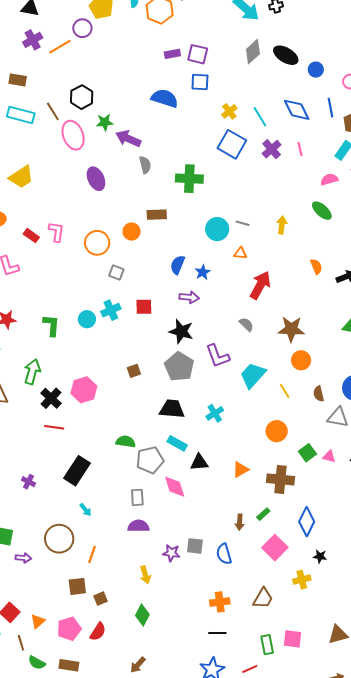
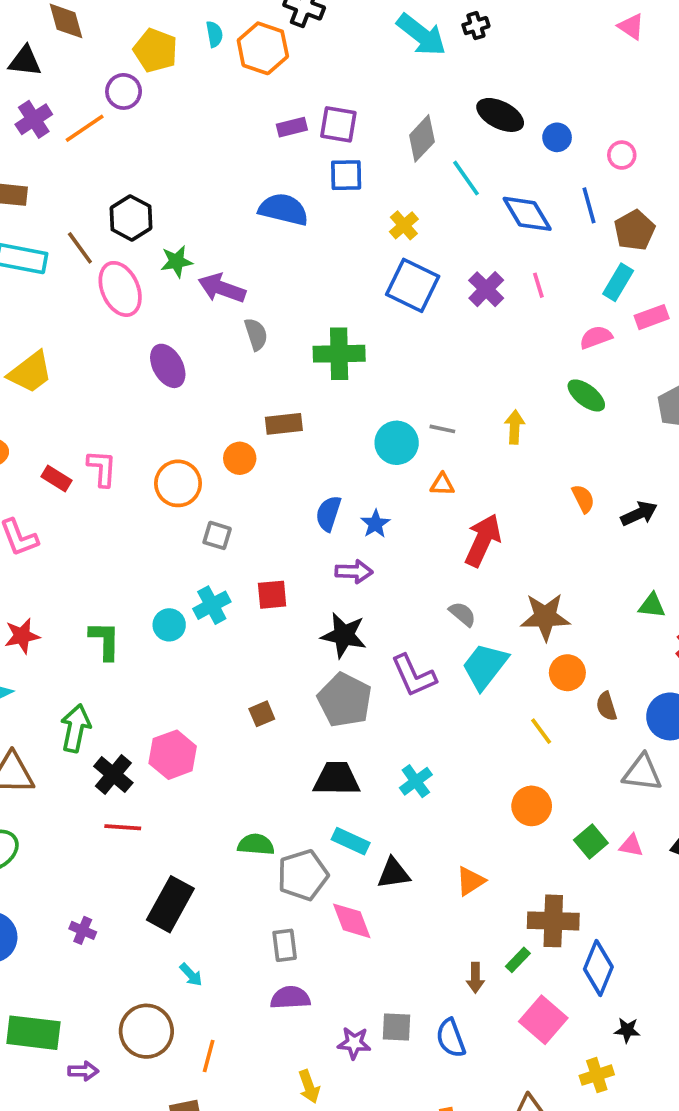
gray diamond: (253, 52) -> (422, 138), moved
cyan line: (260, 117) -> (466, 178), moved
cyan trapezoid: (253, 375) -> (485, 666), moved
brown semicircle: (319, 394) -> (606, 706), moved
brown cross: (280, 479) -> (553, 921), moved

